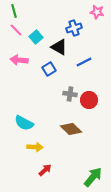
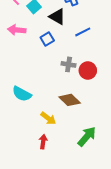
yellow arrow: (35, 147) -> (48, 118), moved, turned 35
red arrow: (45, 170) -> (43, 142), turned -40
green arrow: (93, 177) -> (87, 137), moved

